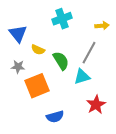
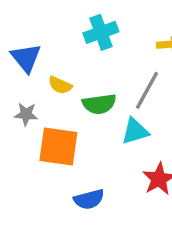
green semicircle: (61, 61) -> (99, 104), turned 114
orange square: (37, 86) -> (58, 147), turned 30

